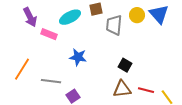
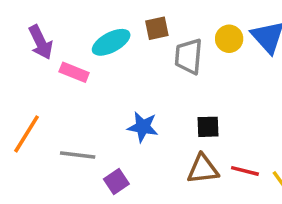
blue star: (78, 57) -> (143, 127), moved
black square: (125, 65) -> (208, 127), turned -32

